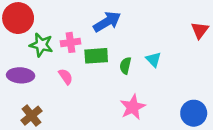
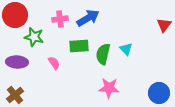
pink cross: (71, 42) -> (60, 19), moved
green semicircle: (125, 66) -> (103, 54), size x1.5
pink star: (133, 107) -> (109, 88), turned 30
brown cross: (32, 116) -> (15, 95), moved

